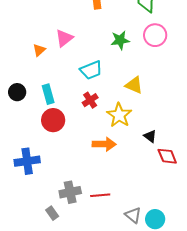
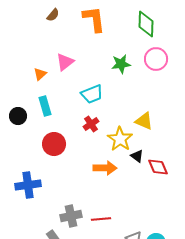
yellow triangle: (134, 85) -> (144, 121), moved
cyan rectangle: (48, 94) -> (45, 106), moved
black triangle: (150, 136) -> (137, 156), moved
red diamond: (167, 156) -> (158, 167), moved

